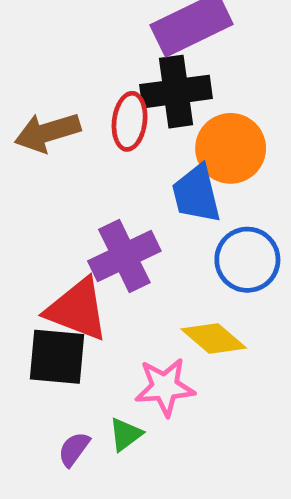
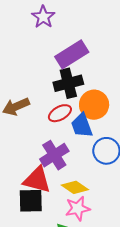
red ellipse: (130, 121) -> (60, 113), moved, turned 60
yellow diamond: (214, 339) -> (75, 187), moved

